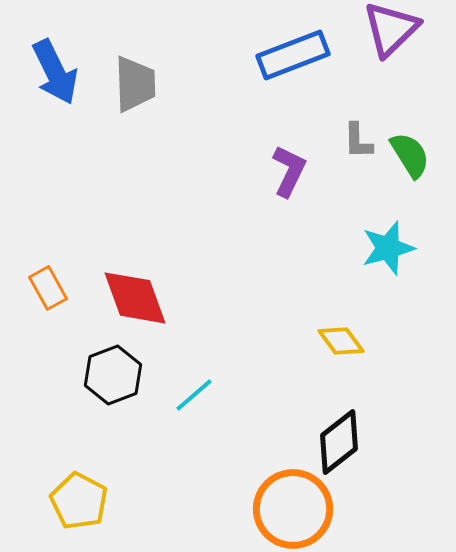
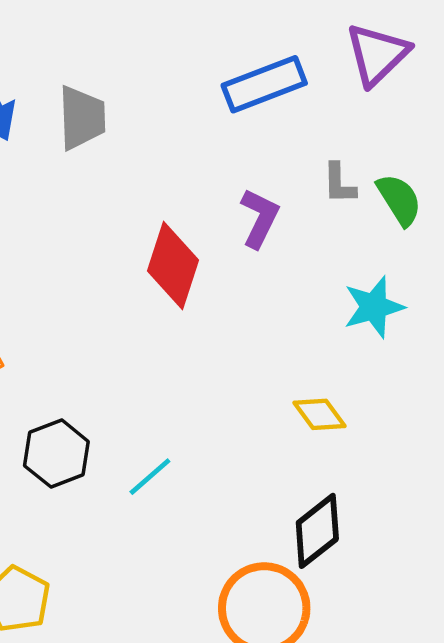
red diamond: (135, 298) -> (173, 265), moved, turned 38

